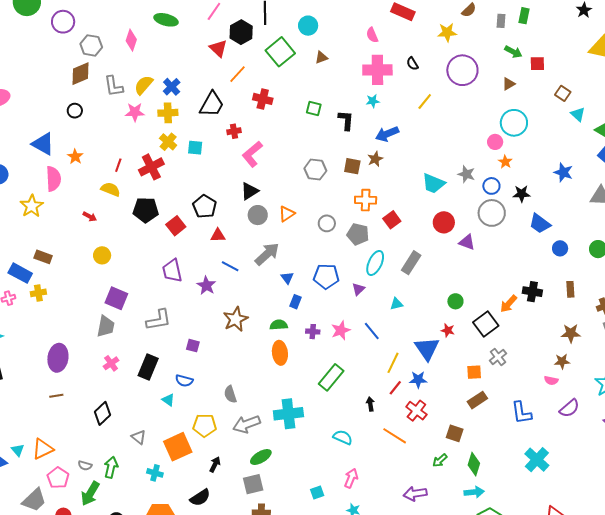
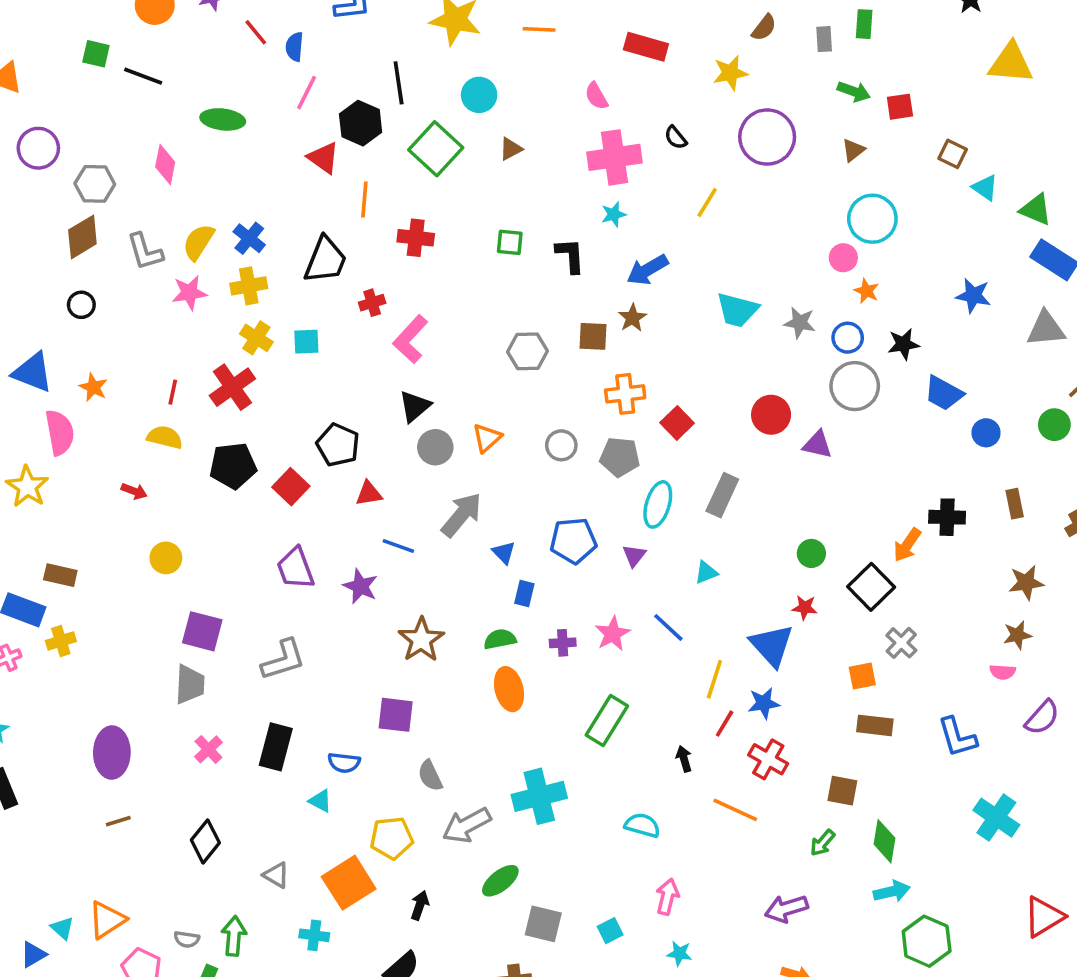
orange line: (237, 74) -> (364, 199), turned -30
cyan trapezoid: (433, 183) -> (737, 310), moved
purple square: (193, 346) -> (396, 715), moved, size x1.5
brown rectangle: (477, 400) -> (875, 725), turned 48
gray square: (253, 484) -> (543, 924), moved, turned 35

